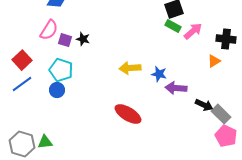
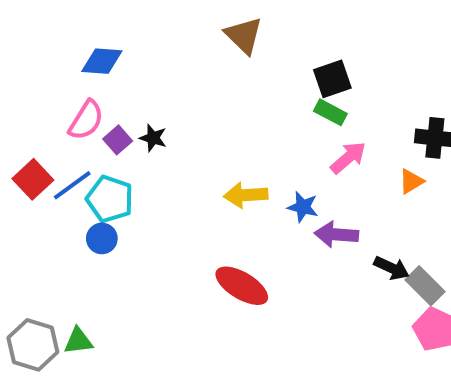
pink arrow: (193, 31) -> (348, 158), moved
purple square: (65, 40) -> (118, 140), turned 32
blue line: (22, 84) -> (72, 185), moved

